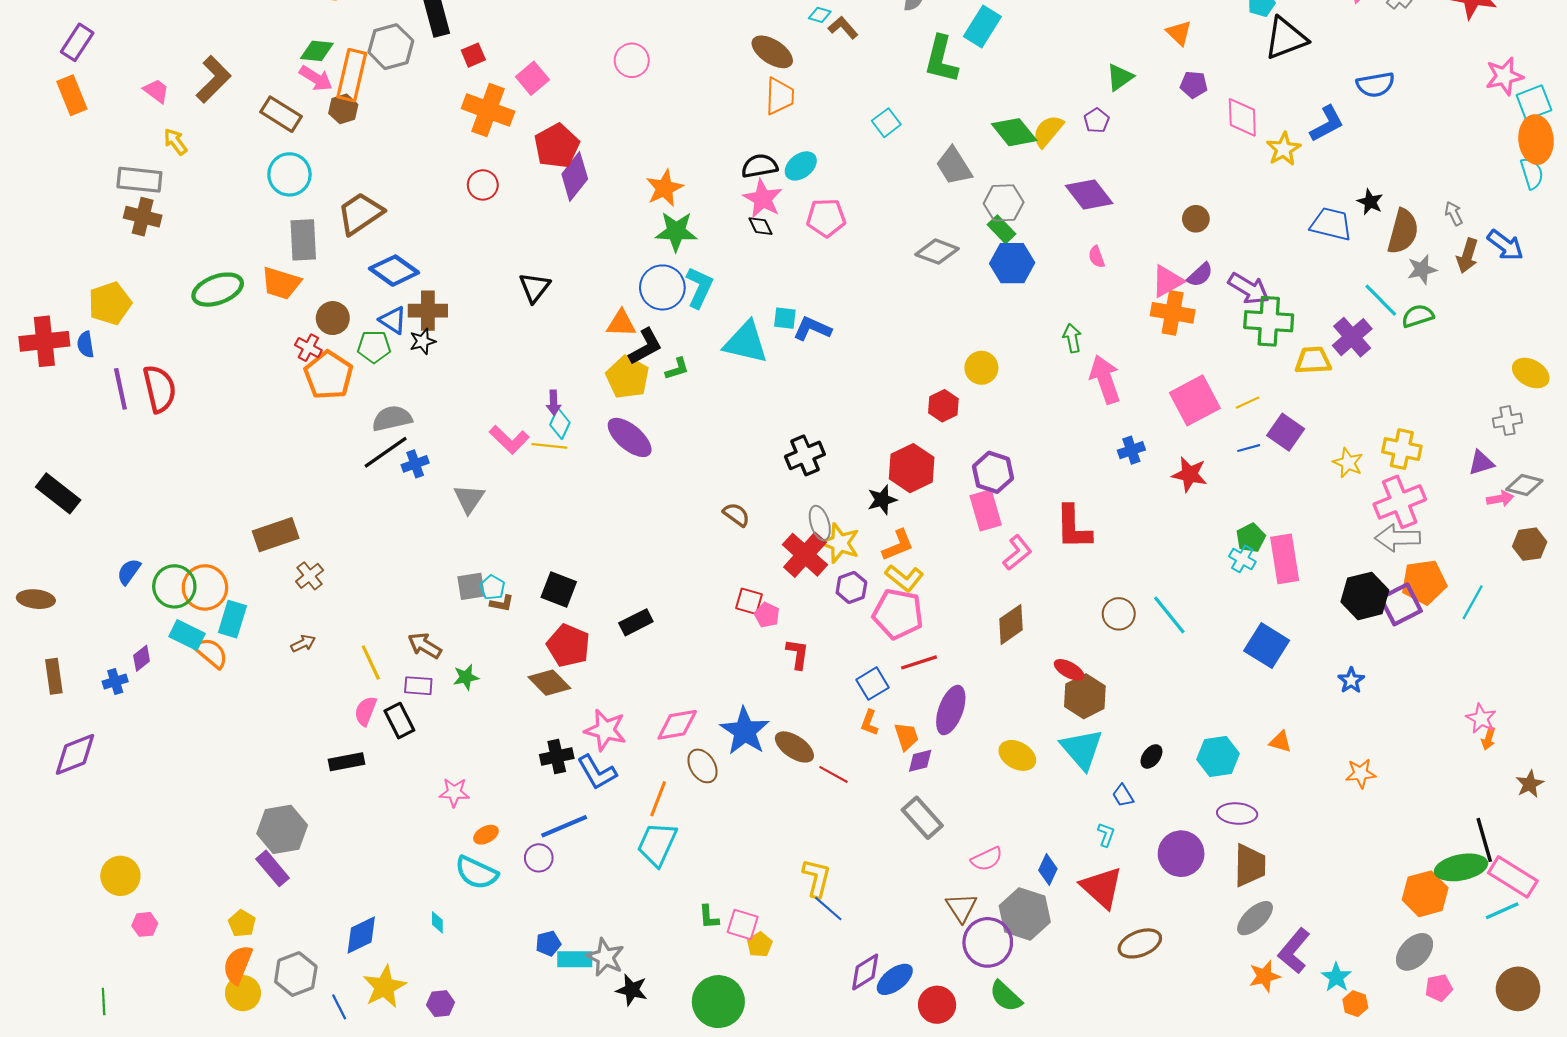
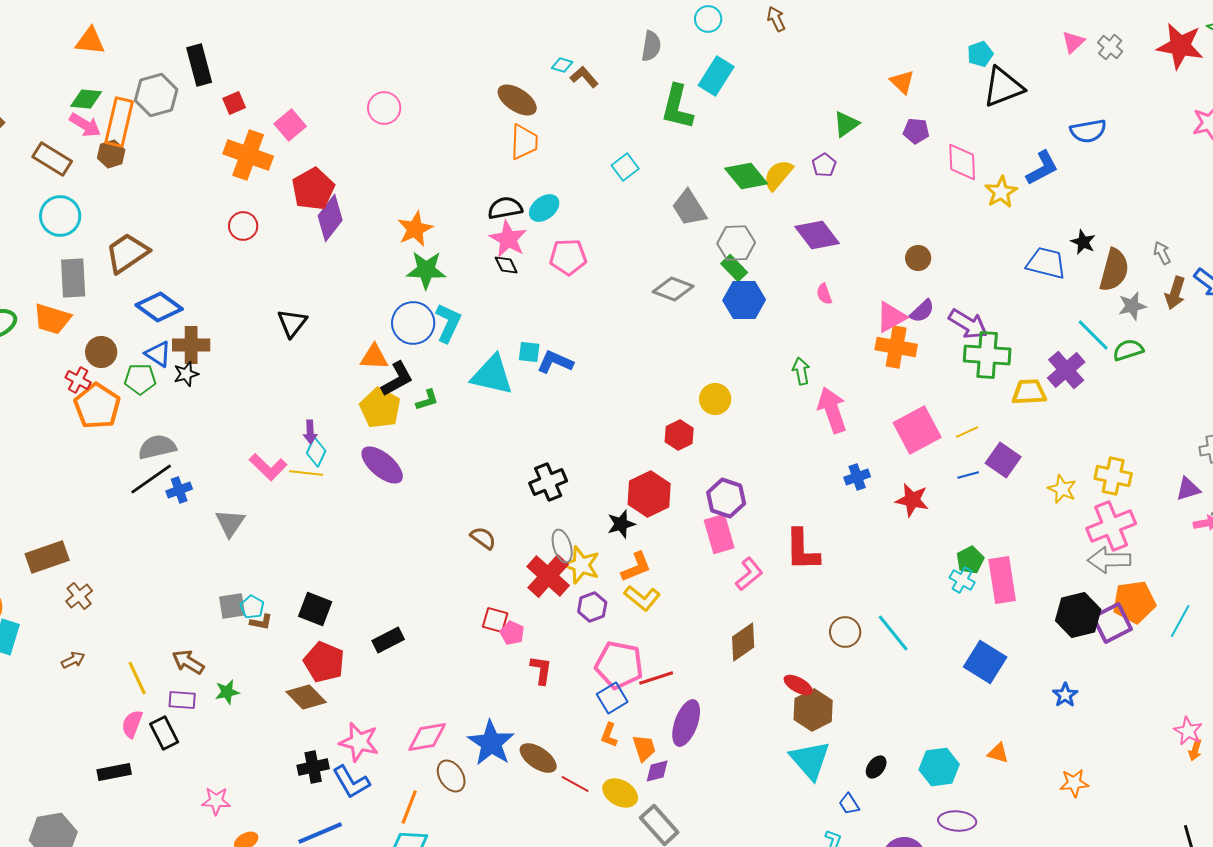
pink pentagon: (898, 614) -> (619, 665), moved
yellow ellipse: (1017, 755) -> (620, 793), moved

